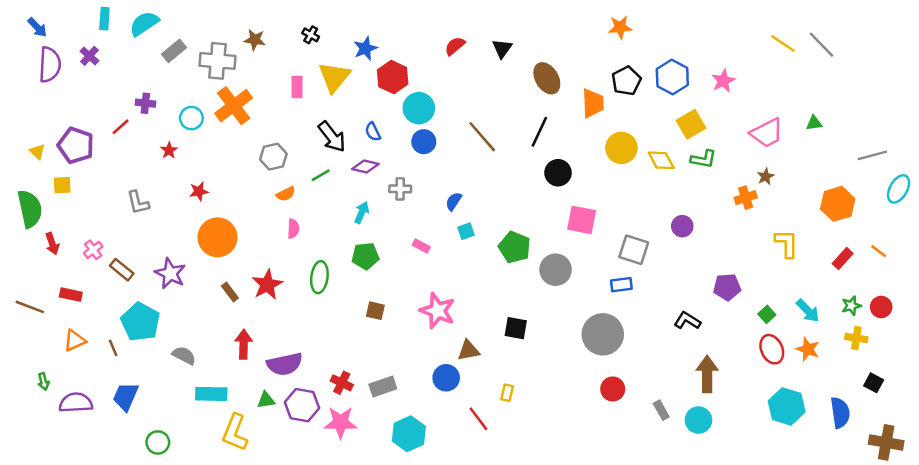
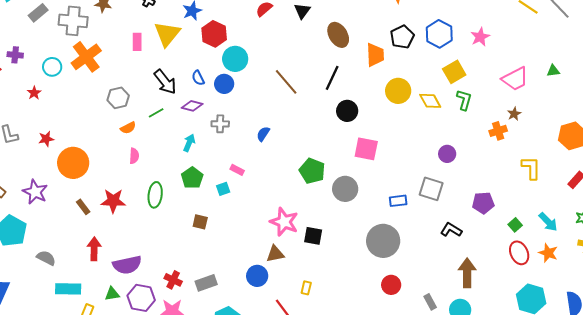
blue circle: (424, 142) -> (224, 84), moved
green L-shape: (703, 159) -> (464, 100), turned -85
red star: (199, 191) -> (46, 139), moved
cyan square: (466, 231) -> (223, 189), moved
gray square: (634, 250) -> (431, 189), moved
green pentagon: (365, 256) -> (192, 178), turned -30
red star: (267, 285) -> (113, 201), turned 30
pink star: (437, 311) -> (284, 222), moved

